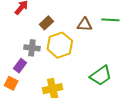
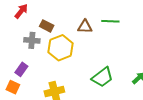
brown rectangle: (46, 23) -> (47, 26), turned 72
gray cross: (32, 48) -> (32, 40), moved

